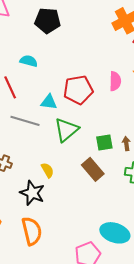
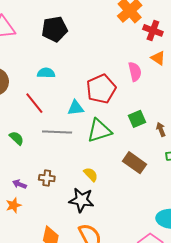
green triangle: (66, 130) -> (99, 131), turned 36
green square: (104, 142) -> (137, 119), moved

